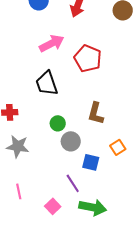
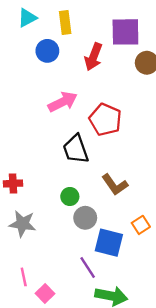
black trapezoid: (47, 83) -> (76, 149), moved
brown L-shape: (96, 113) -> (115, 185), turned -50
blue square: (91, 162) -> (109, 243), size x1.4
pink square: (53, 206) -> (45, 294), moved

